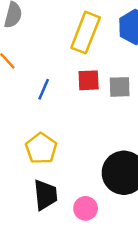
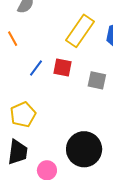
red square: (89, 80) -> (63, 67), moved

